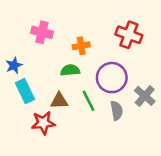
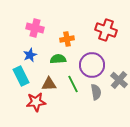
blue star: (14, 65) -> (30, 55), moved

